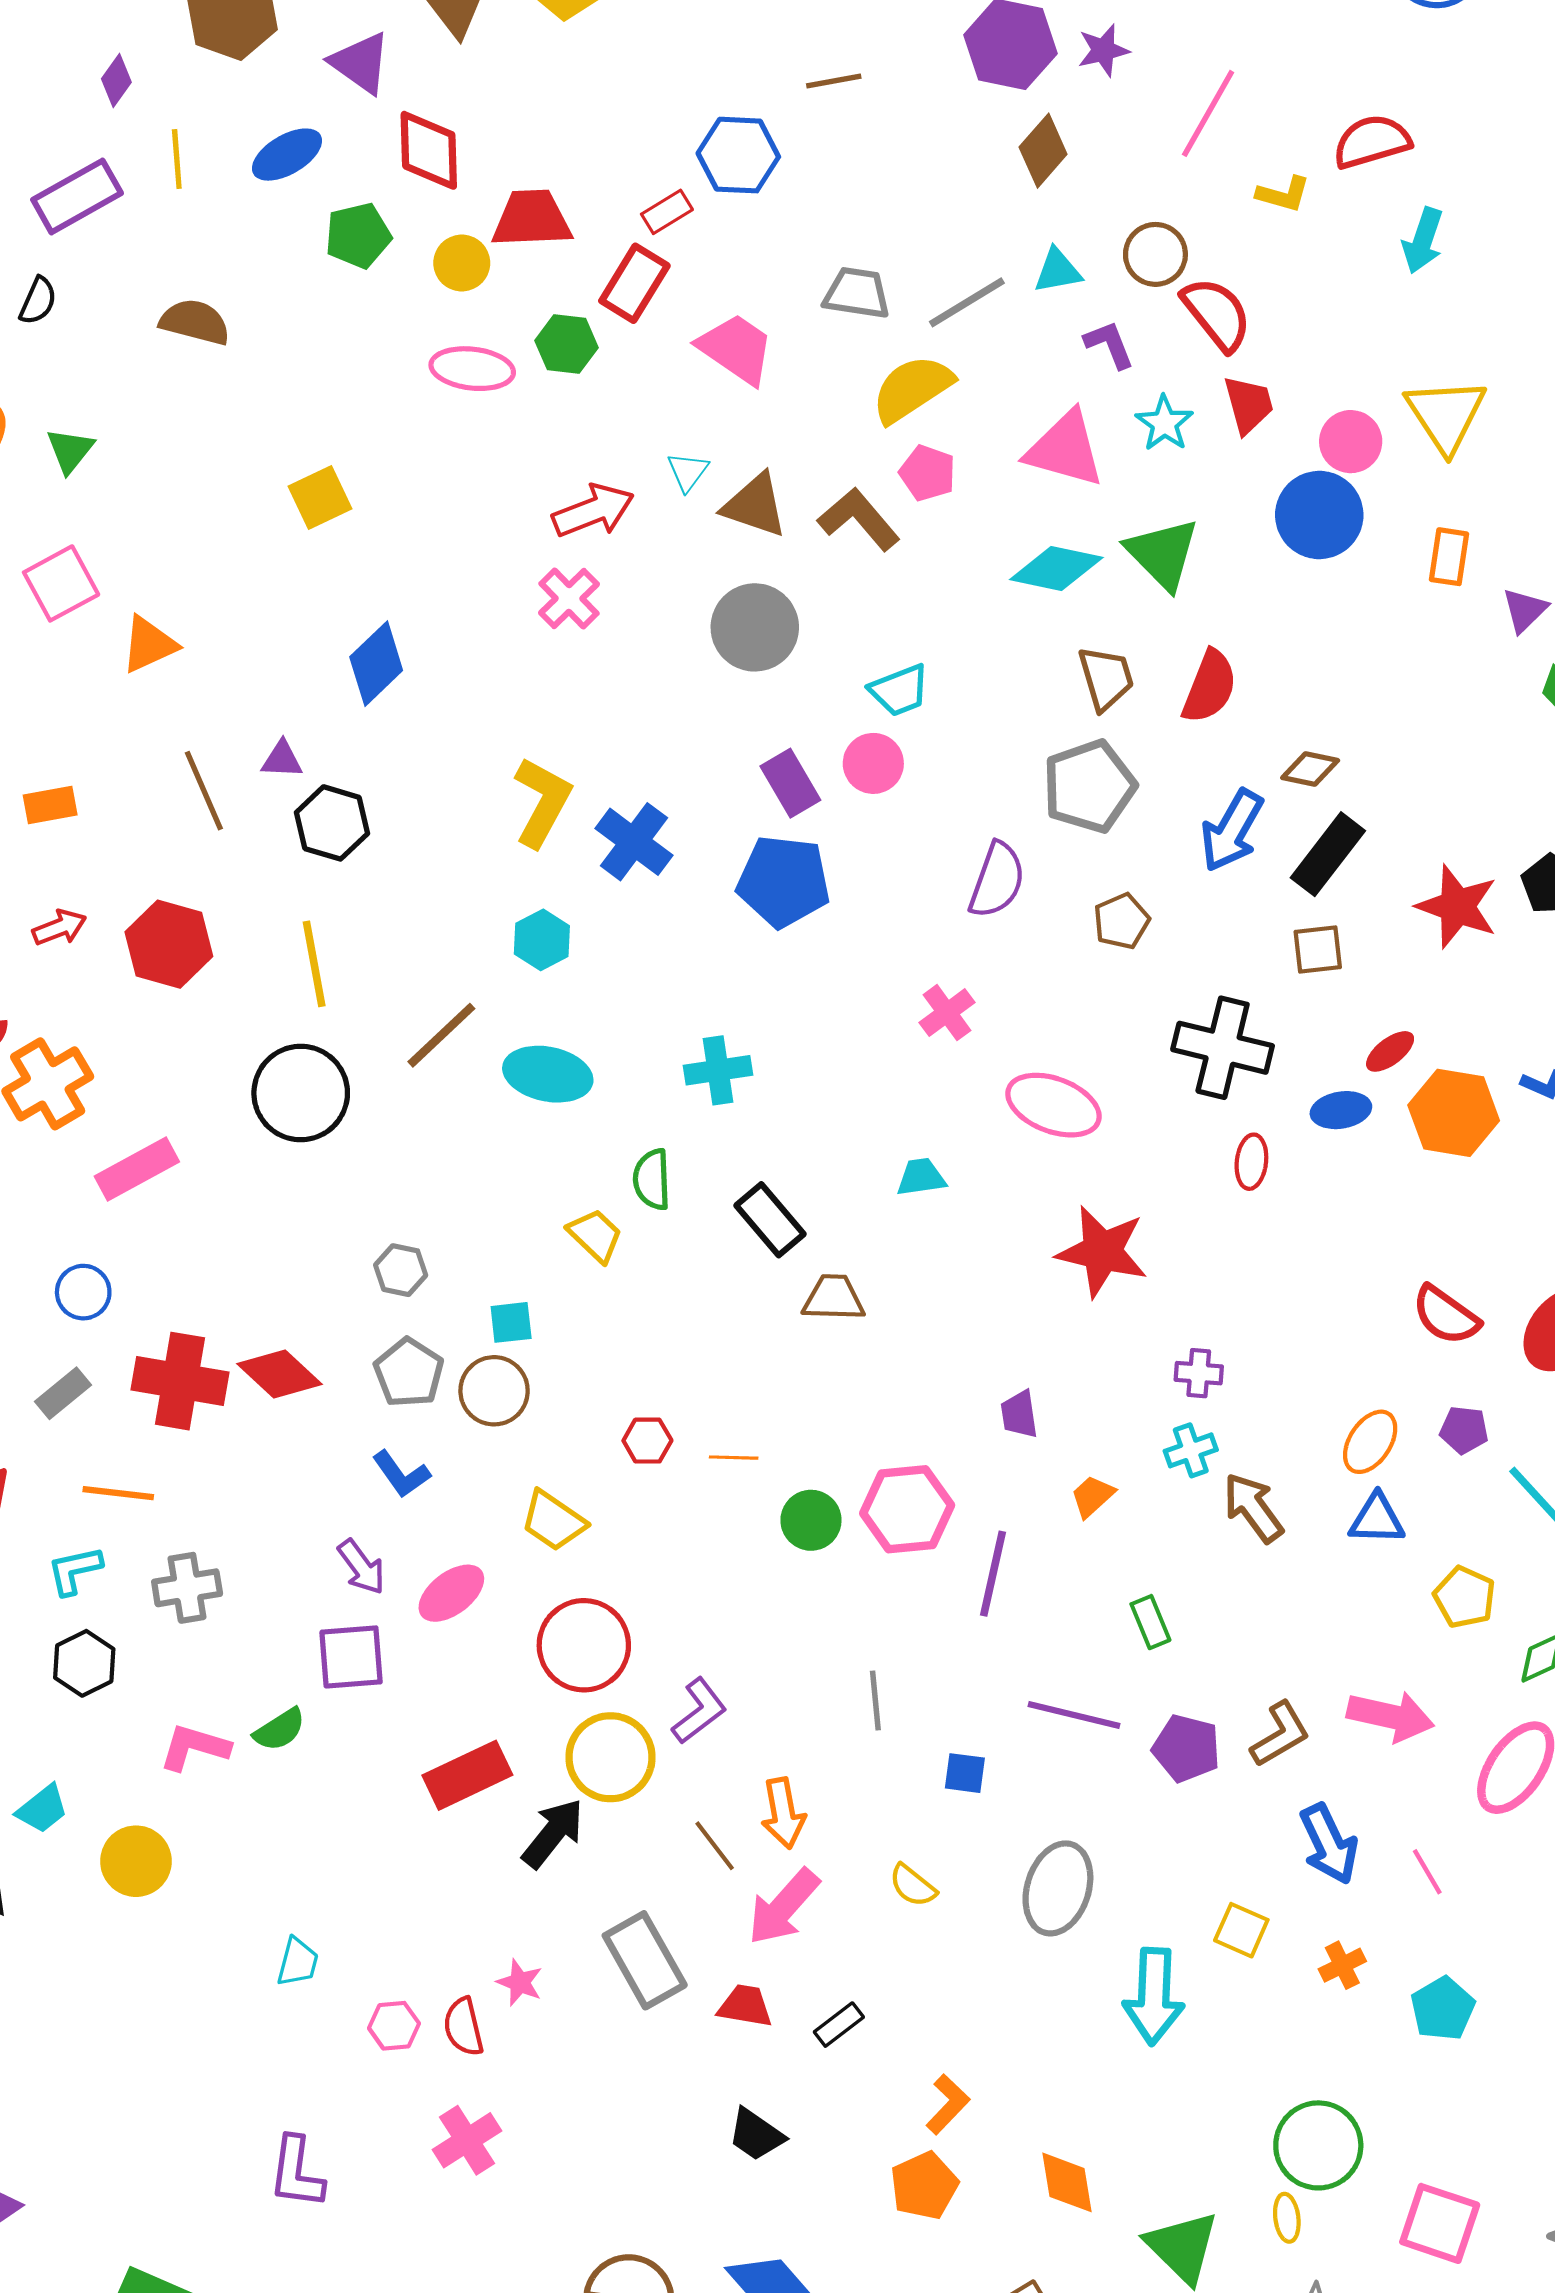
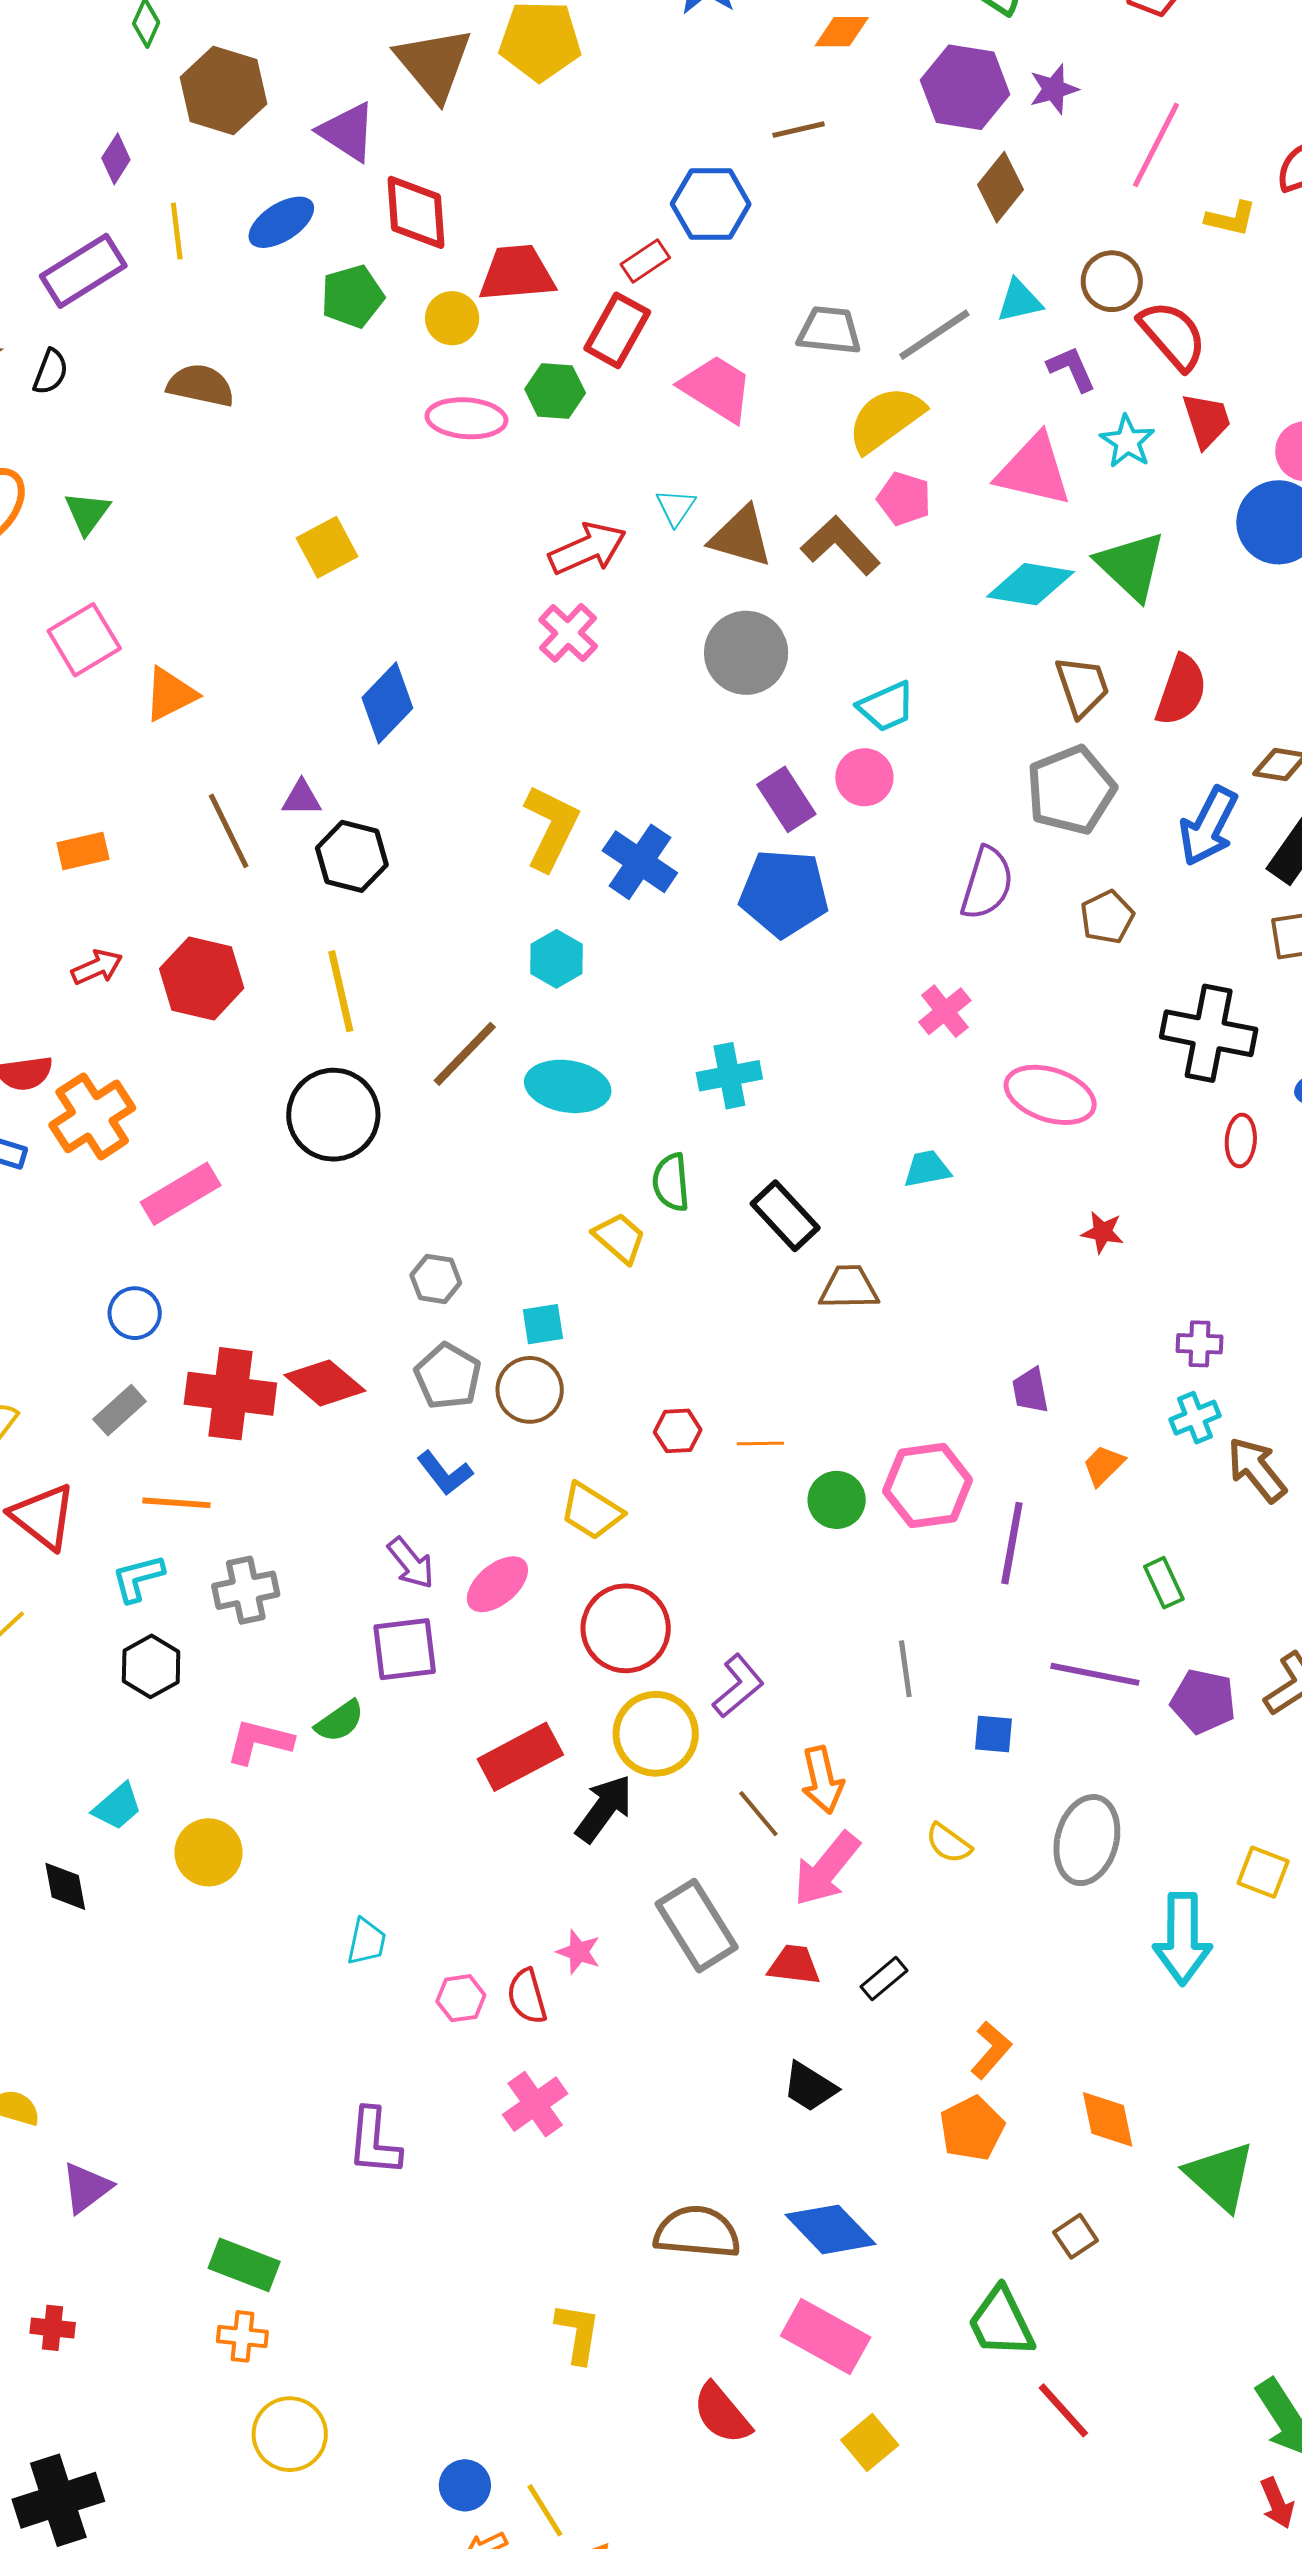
red star: (1102, 1252) -> (1102, 1232), size x0.5

